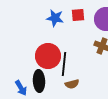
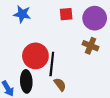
blue star: (55, 18) -> (22, 14), moved
brown semicircle: (72, 84) -> (60, 84), turned -112

